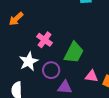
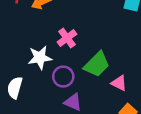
pink triangle: (91, 76) -> (119, 83), moved

